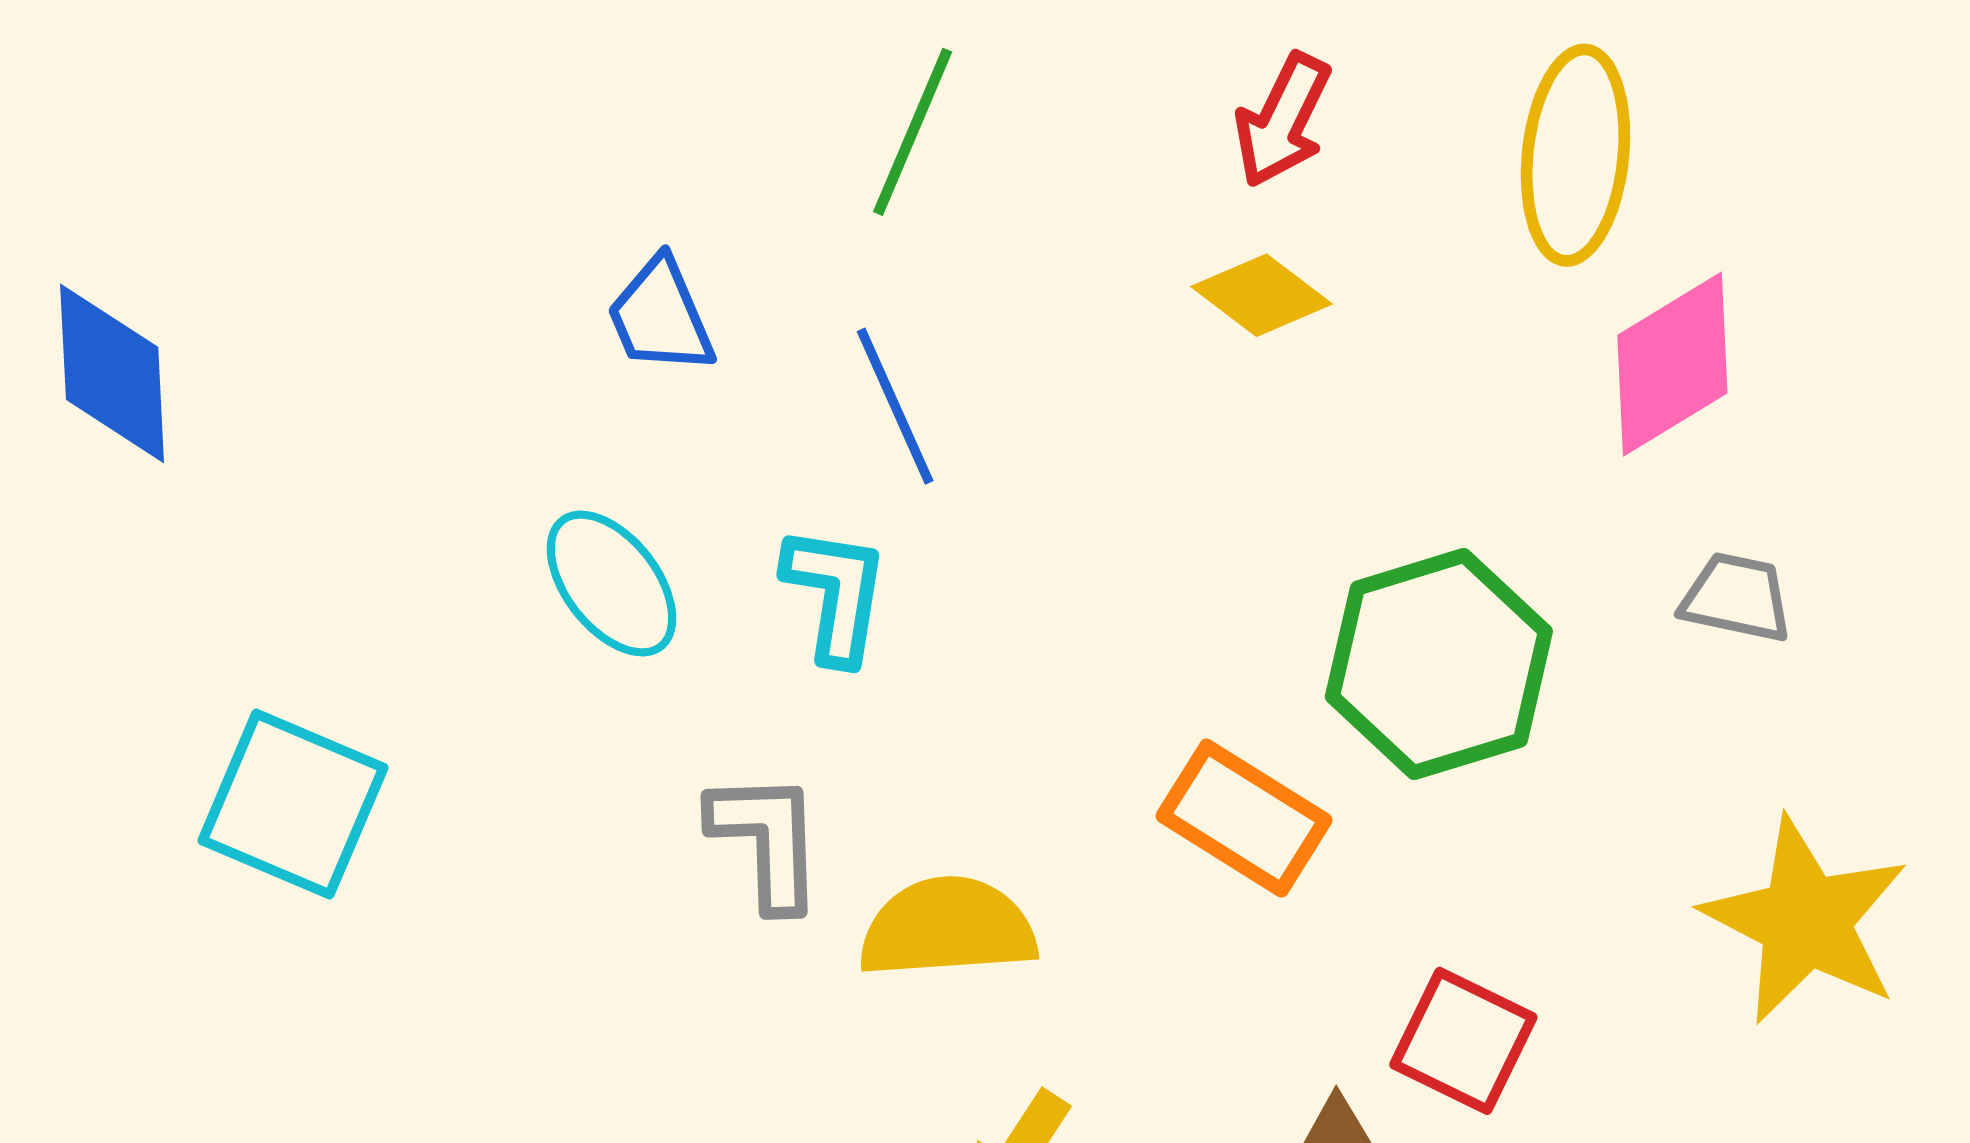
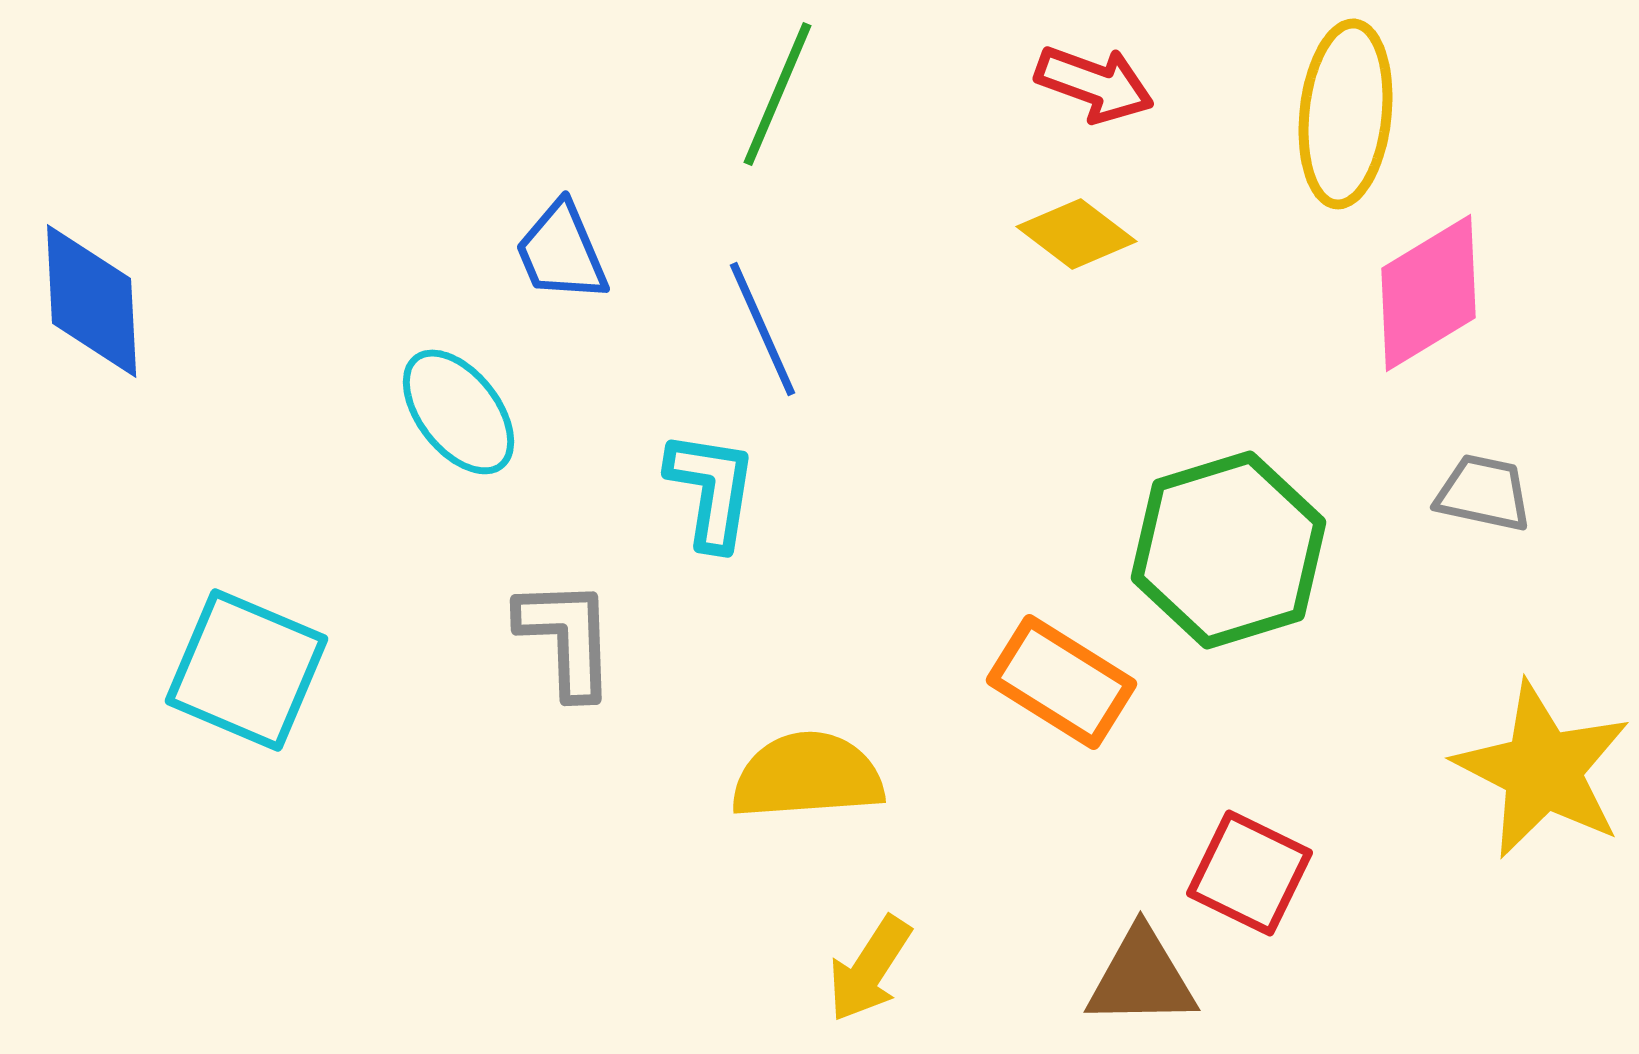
red arrow: (1283, 120) -> (1094, 84), turned -96
cyan ellipse: (612, 583) -> (458, 412), moved
gray L-shape: (767, 840) -> (566, 638), moved

